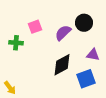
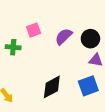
black circle: (84, 23) -> (90, 39), moved
black diamond: (62, 65) -> (52, 87), moved

